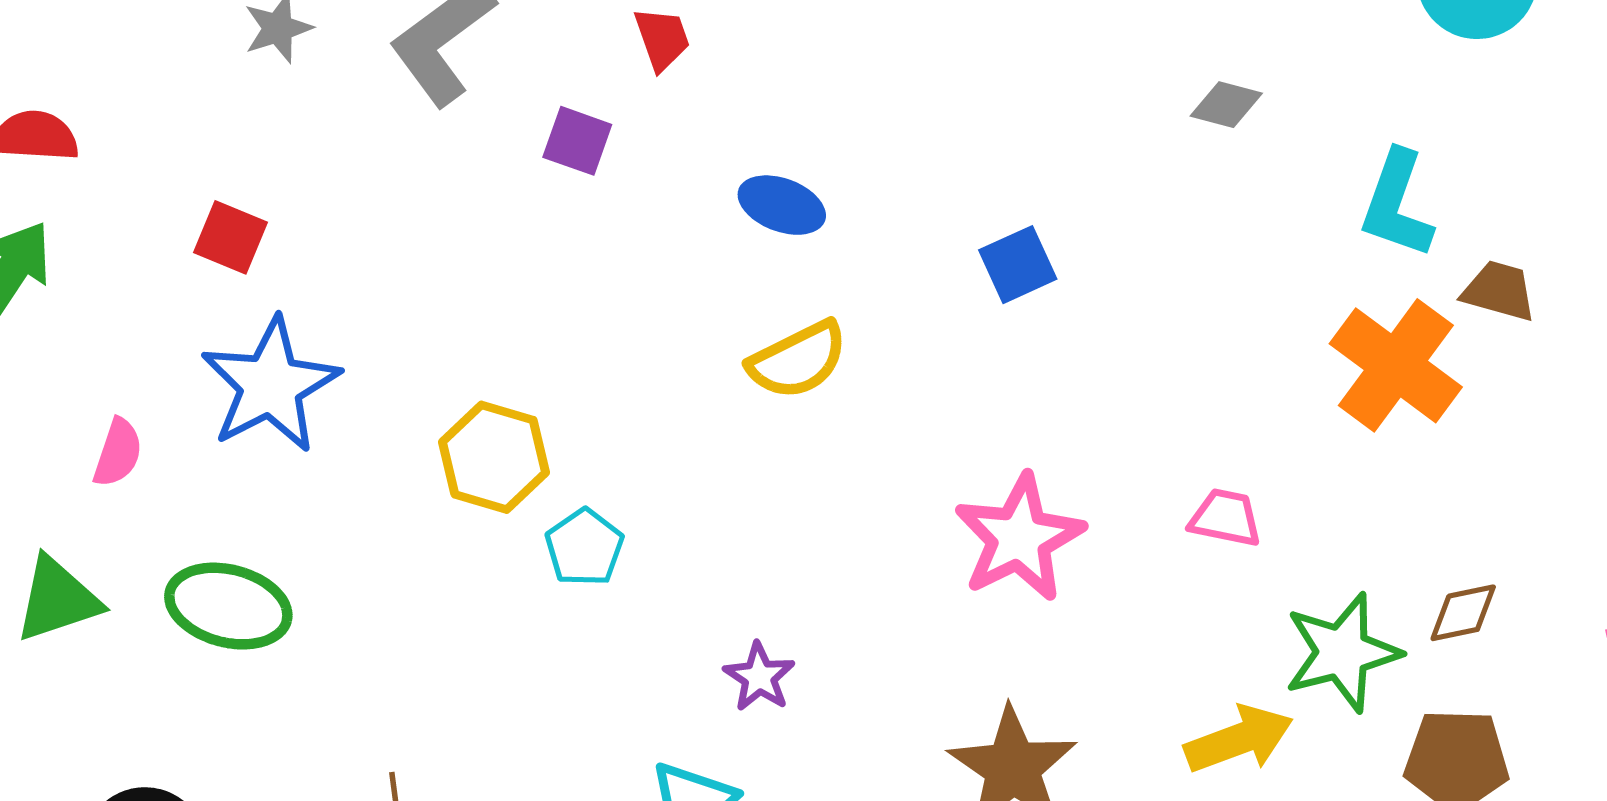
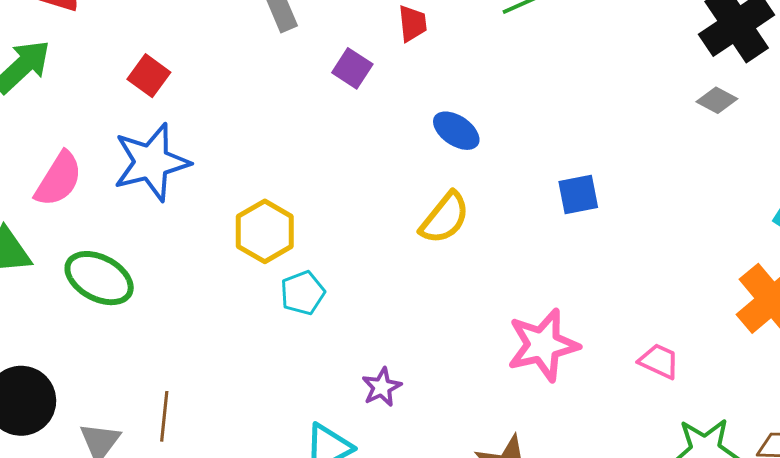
gray diamond: (1226, 105) -> (717, 100), moved
yellow semicircle: (798, 360) -> (445, 218), turned -38
pink semicircle: (118, 453) -> (59, 179), size x1.5

